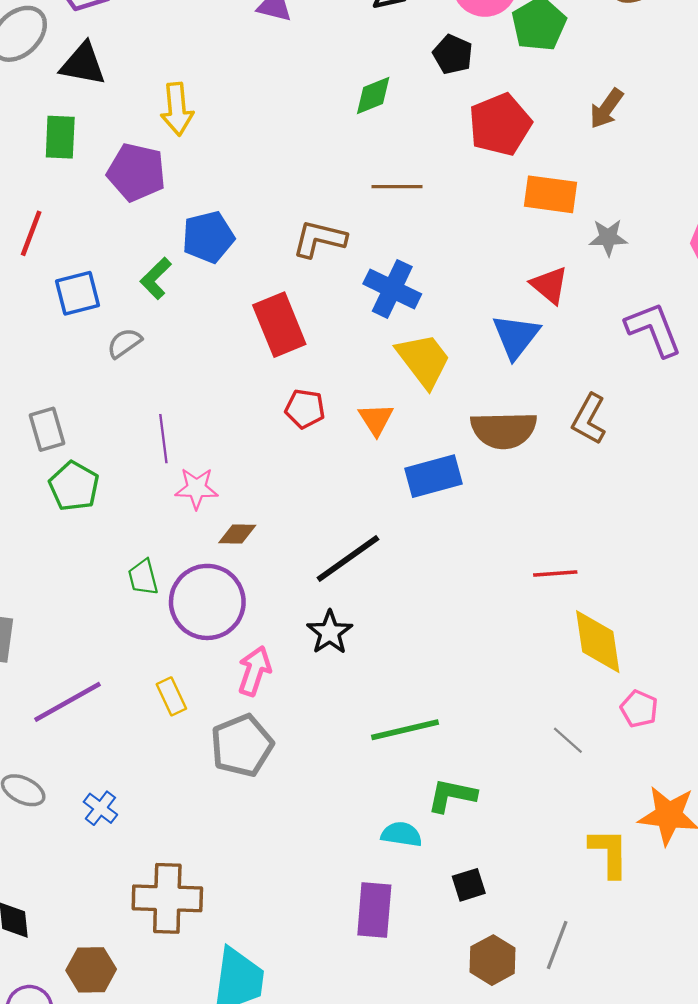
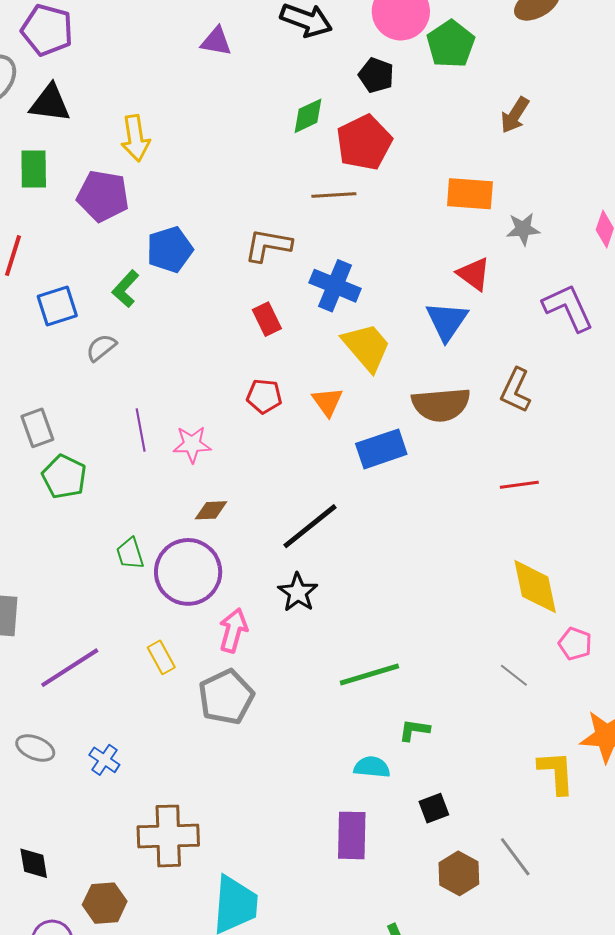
red pentagon: (500, 124) -> (364, 142), moved
red rectangle: (279, 325) -> (267, 319), moved, size x0.6
pink star: (196, 488) -> (192, 444), moved
red line: (555, 573) -> (519, 485), moved
green L-shape: (452, 795) -> (414, 730), size x0.7
gray line: (557, 945) -> (515, 857), turned -54

